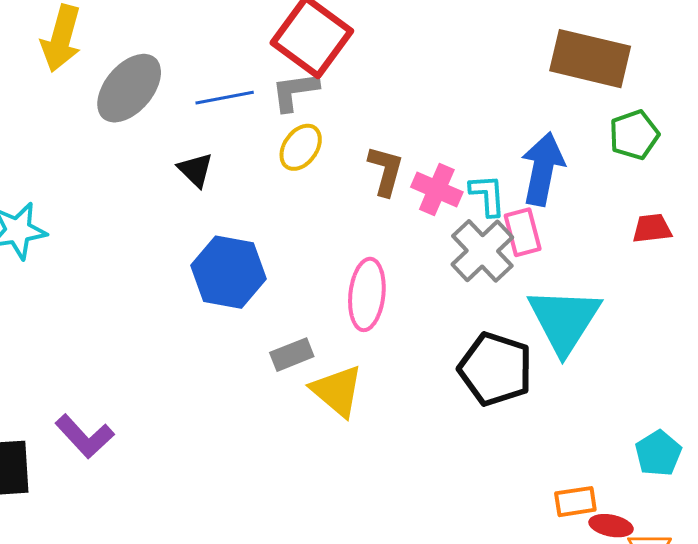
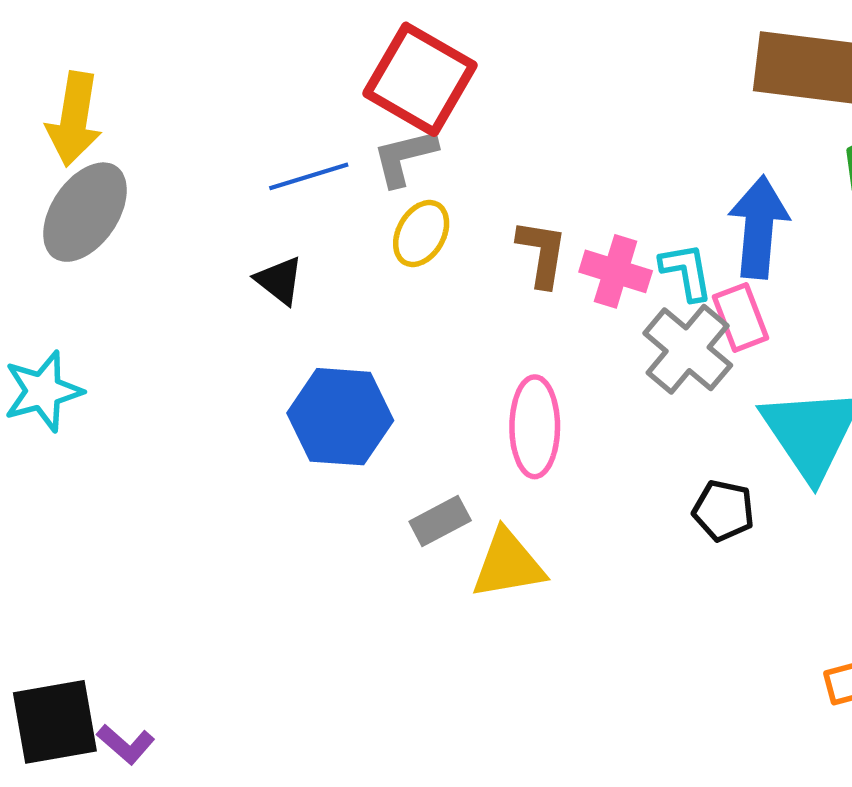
gray ellipse: (129, 88) -> (85, 212), moved
black pentagon: (495, 369) -> (723, 510), size x0.6
yellow triangle: (337, 391) -> (508, 564), turned -44
purple L-shape: (85, 436) -> (126, 744), moved, size x0.7

